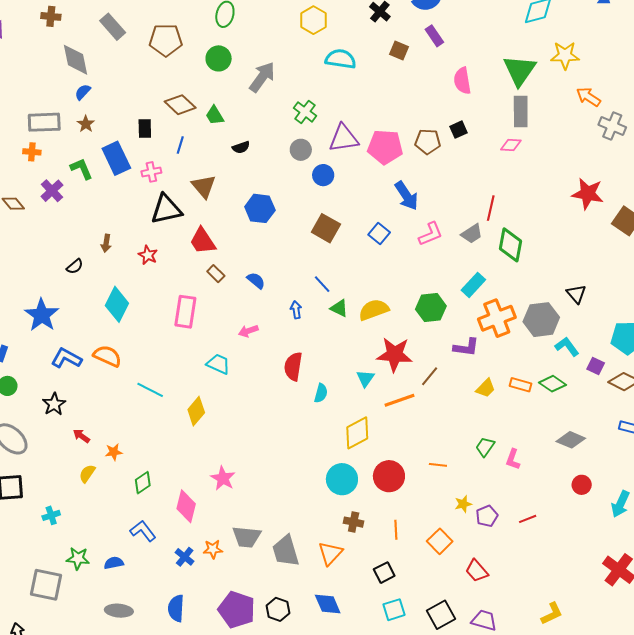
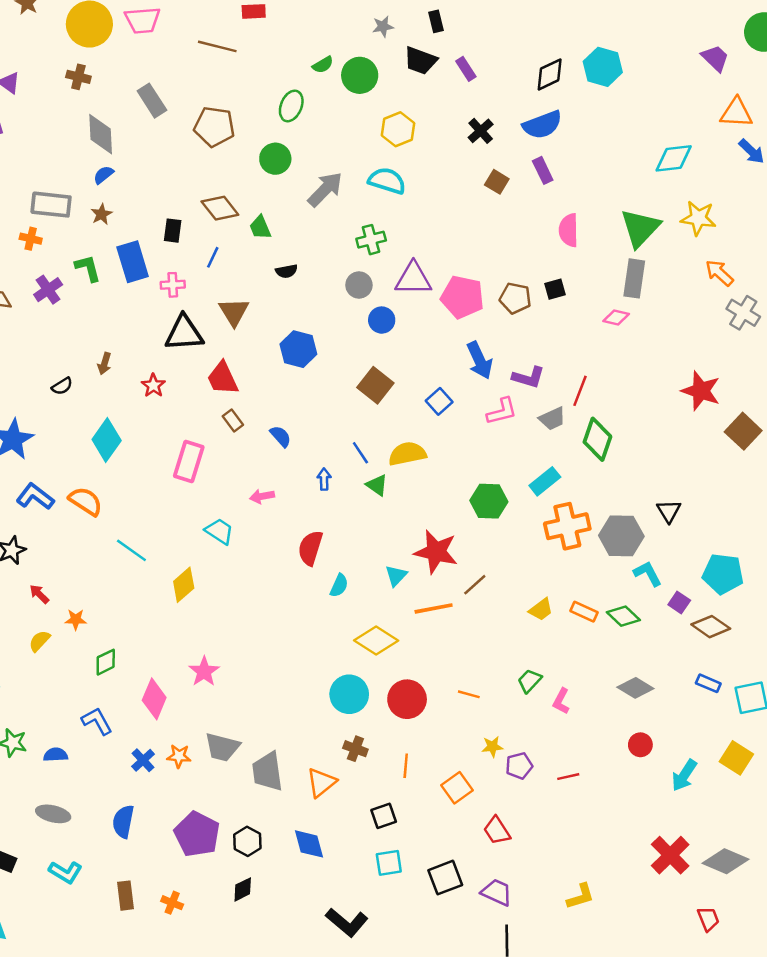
cyan semicircle: (341, 59) -> (387, 181), moved
green cross: (305, 112) -> (371, 240), turned 30
yellow semicircle: (374, 310) -> (407, 454), moved
purple L-shape: (466, 347) -> (528, 377), moved
yellow diamond: (357, 433) -> (376, 641), turned 52

